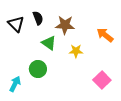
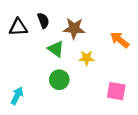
black triangle: (16, 24) -> (18, 27), turned -48
green circle: (38, 69) -> (59, 80), moved
pink square: (102, 80) -> (116, 91), turned -36

